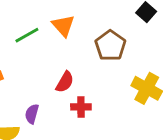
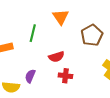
green line: (27, 35) -> (33, 33), moved, turned -54
red semicircle: (65, 82) -> (56, 57), turned 35

